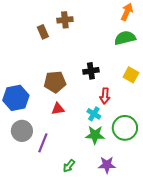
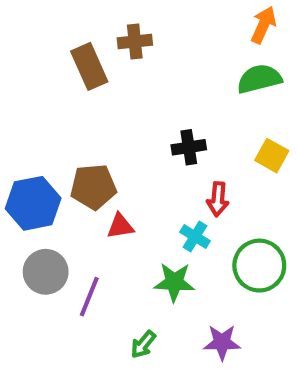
brown rectangle: (43, 32) -> (89, 66), size x1.5
brown pentagon: (55, 82) -> (93, 187), moved
green star: (95, 135) -> (174, 282), moved

